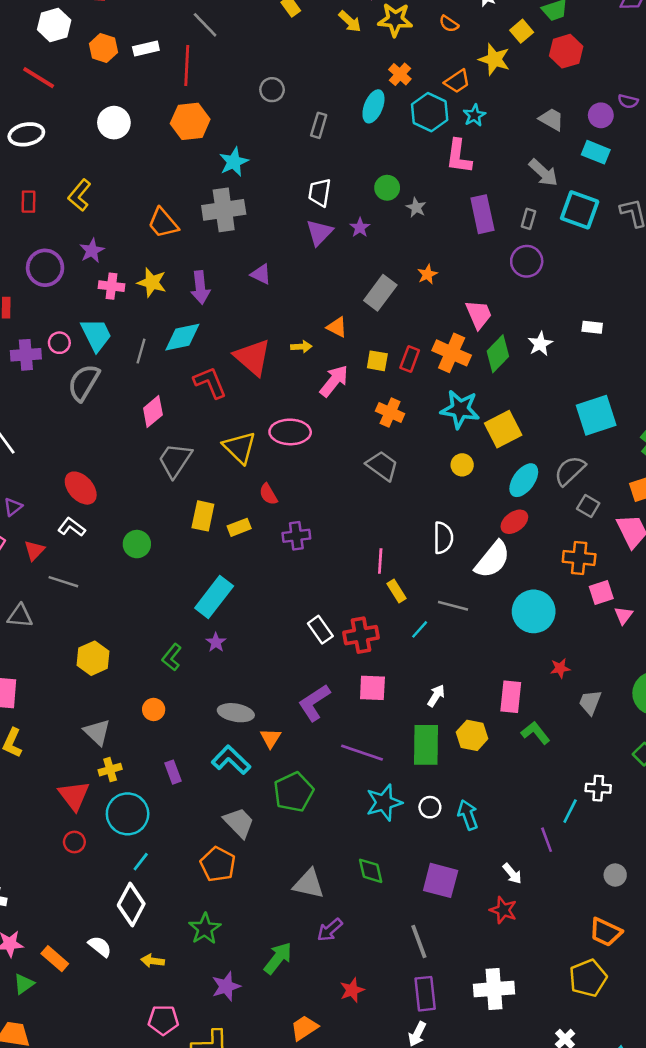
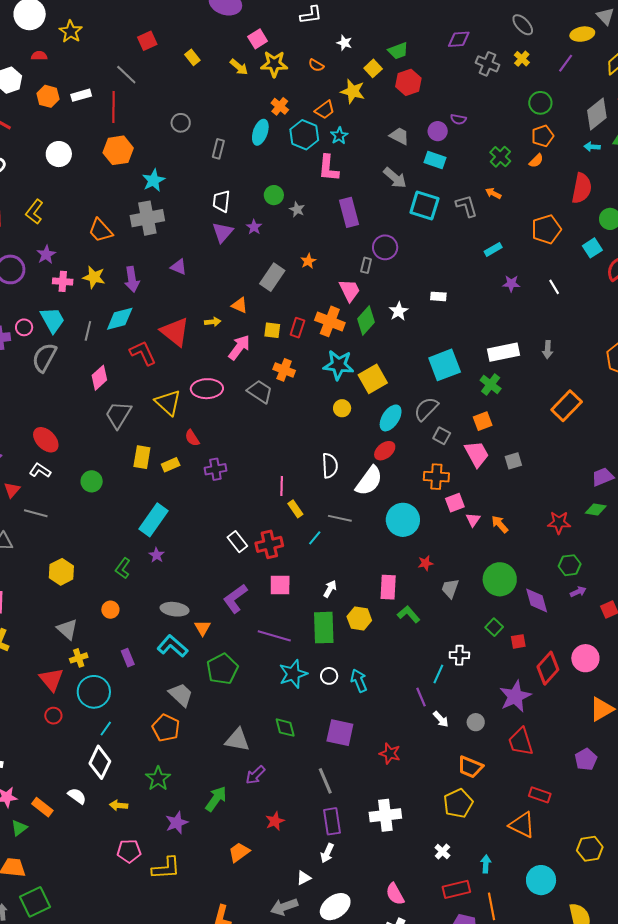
gray rectangle: (528, 219) -> (366, 265), moved
gray trapezoid: (382, 466) -> (260, 392), moved
white arrow: (512, 874) -> (441, 719), moved

